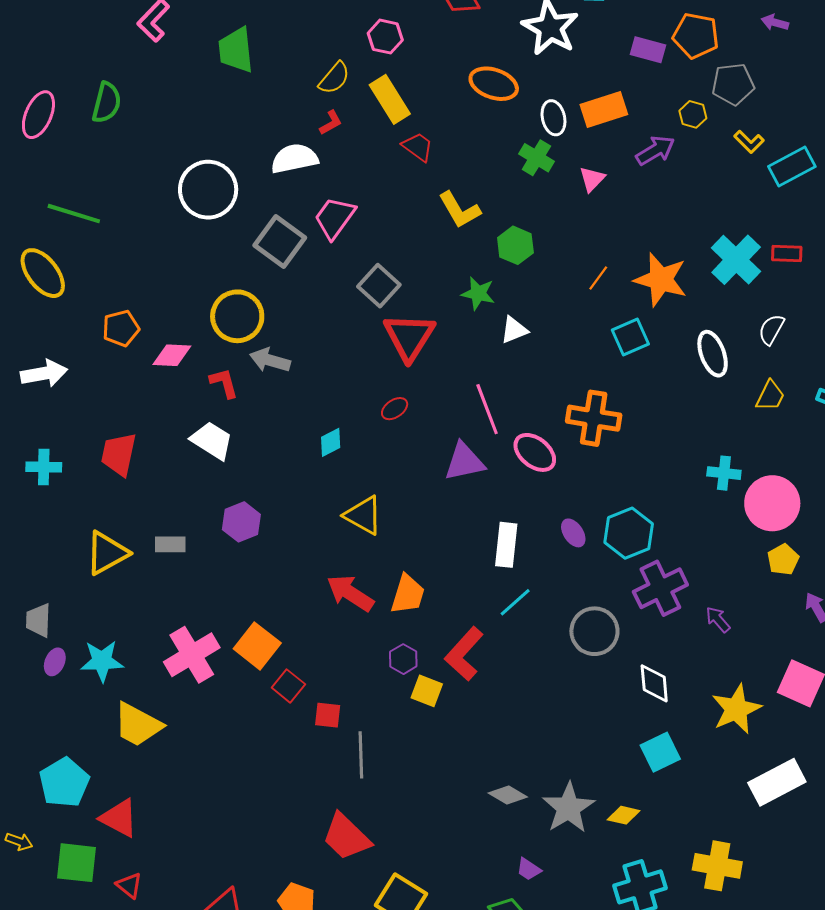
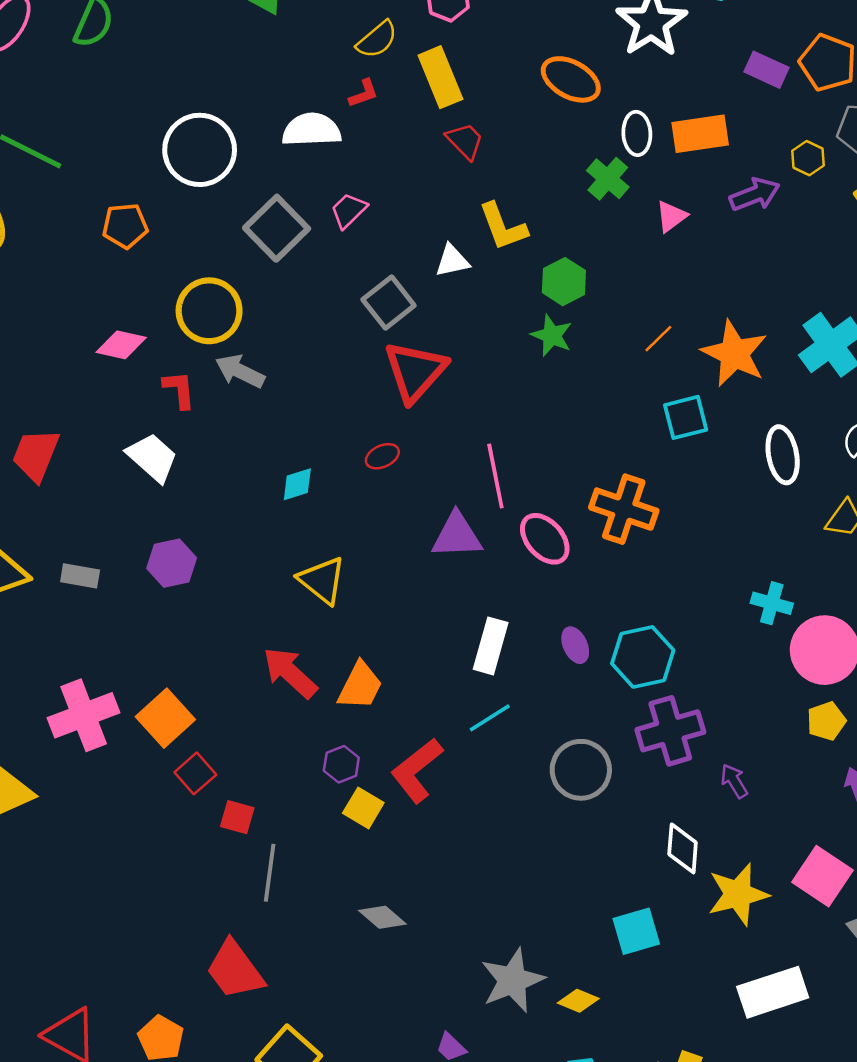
pink trapezoid: (335, 218) -> (349, 210), size x0.7
green star: (478, 293) -> (552, 335), moved
orange pentagon: (121, 328) -> (125, 226), moved
white triangle: (514, 330) -> (452, 261), moved
white diamond: (654, 683) -> (683, 848), moved
gray diamond: (508, 795) -> (382, 917), moved

